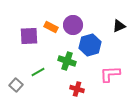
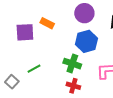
purple circle: (73, 25) -> (84, 13), moved
green cross: (67, 61) -> (72, 64), moved

